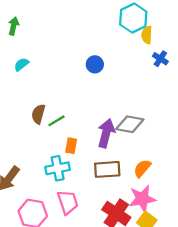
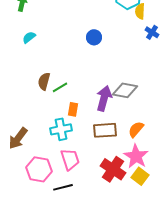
pink star: (142, 199) -> (136, 156), turned -30

